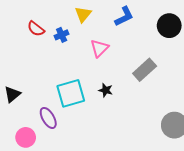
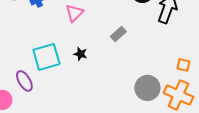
gray rectangle: (145, 70) -> (118, 34), size x0.7

